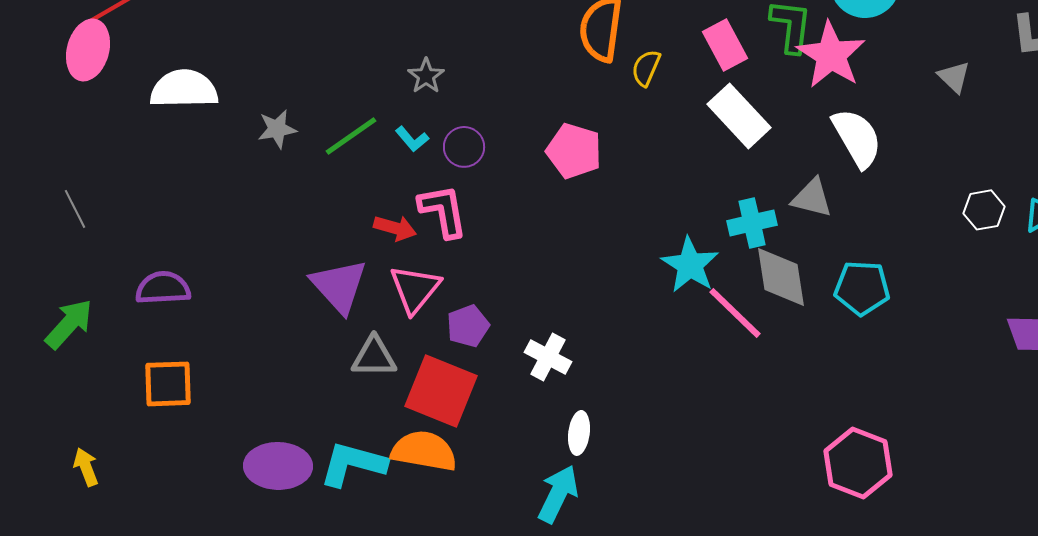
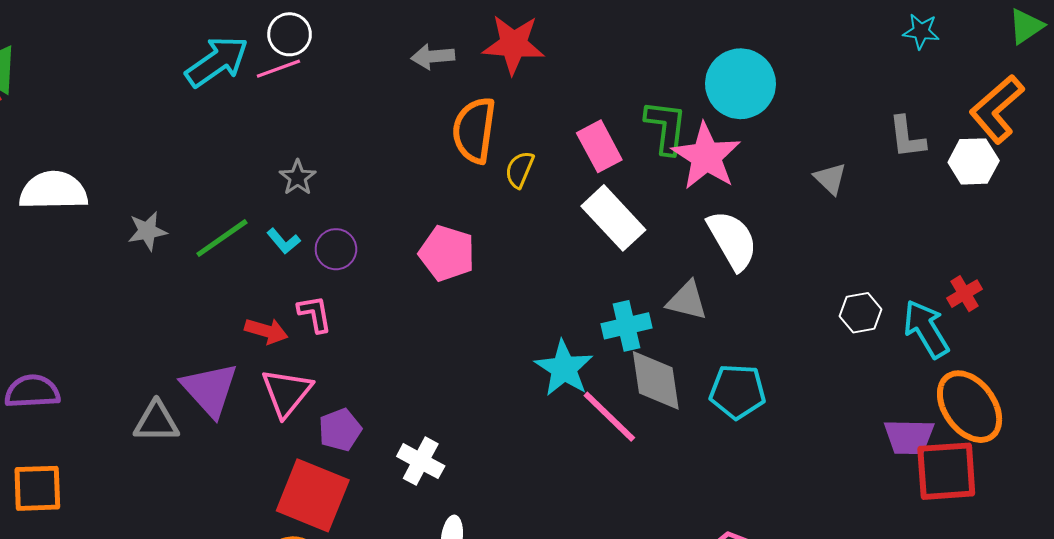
pink L-shape: (443, 211) -> (315, 314), size x0.7
gray triangle: (374, 357) -> (156, 422), moved

